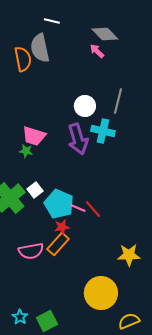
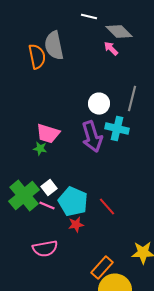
white line: (52, 21) -> (89, 17), moved
pink line: (78, 208) -> (47, 206), moved
orange rectangle: (58, 244) -> (102, 268), moved

